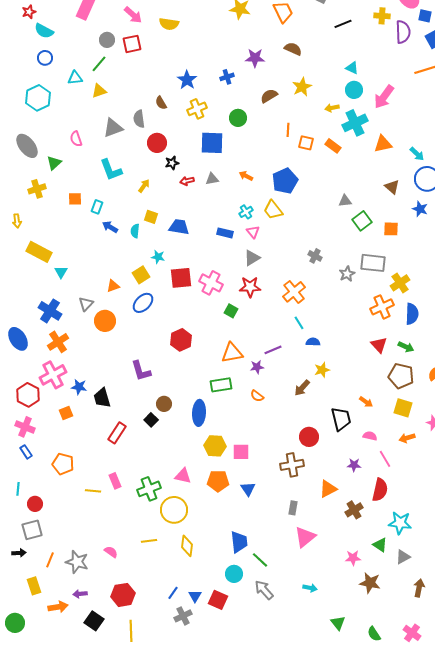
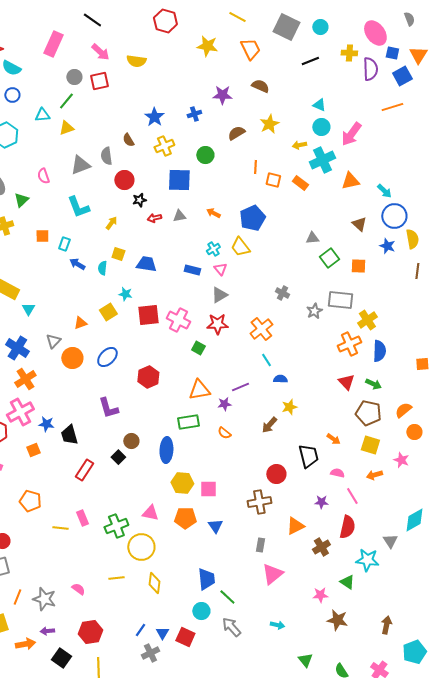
blue ellipse: (143, 303) -> (107, 357), moved
gray triangle: (403, 557) -> (390, 541), moved, turned -35

